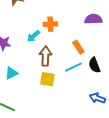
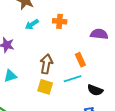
orange cross: (50, 24) -> (60, 21), moved
cyan arrow: (33, 36) -> (32, 24), moved
black semicircle: (94, 65) -> (95, 90), moved, turned -56

